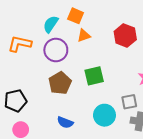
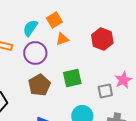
orange square: (76, 16) -> (54, 20), turned 35
gray square: (129, 102) -> (105, 91), moved

